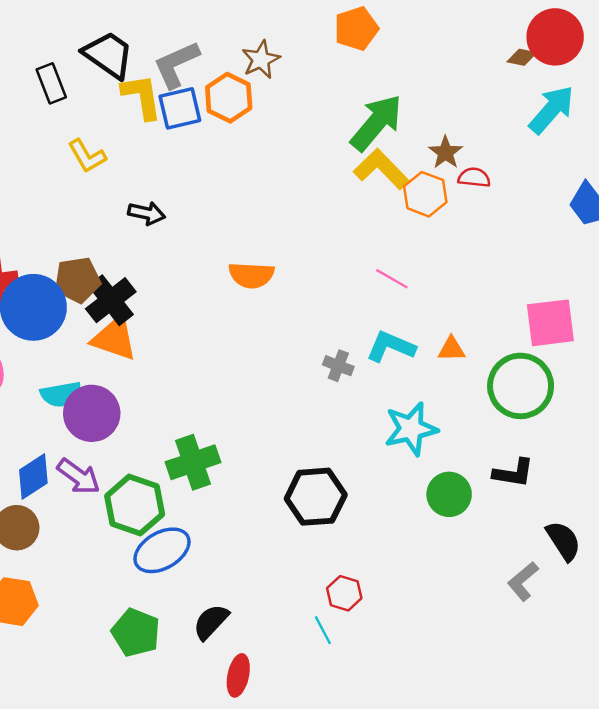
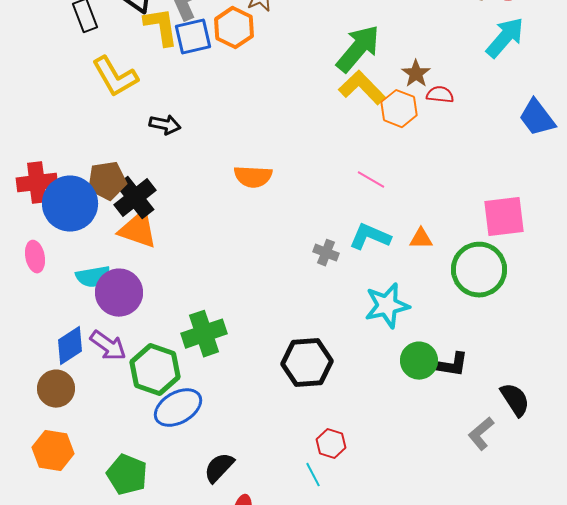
yellow L-shape: (87, 156) -> (115, 77), size x1.4
black L-shape: (513, 473) -> (451, 365), moved
green pentagon: (136, 633) -> (127, 475), moved

